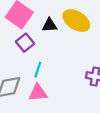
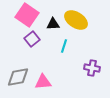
cyan line: (38, 69) -> (64, 46), moved

